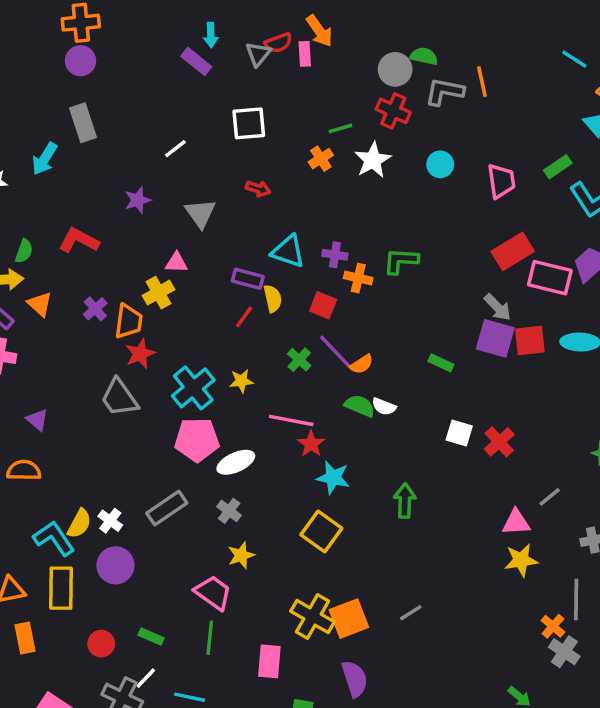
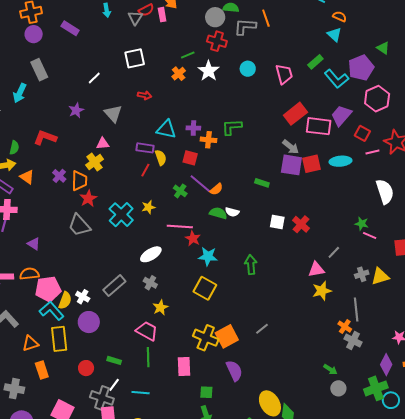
purple rectangle: (196, 61) -> (70, 28), moved
pink pentagon: (197, 440) -> (48, 289), moved

